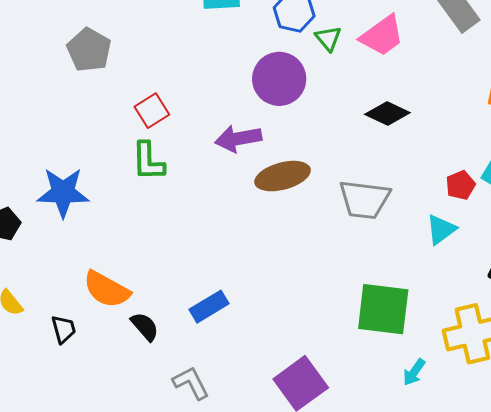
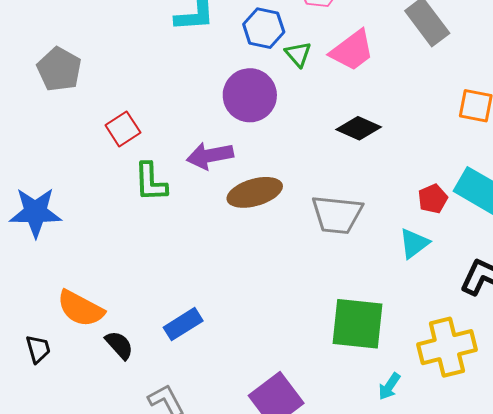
green L-shape: (148, 161) -> (151, 182), moved

